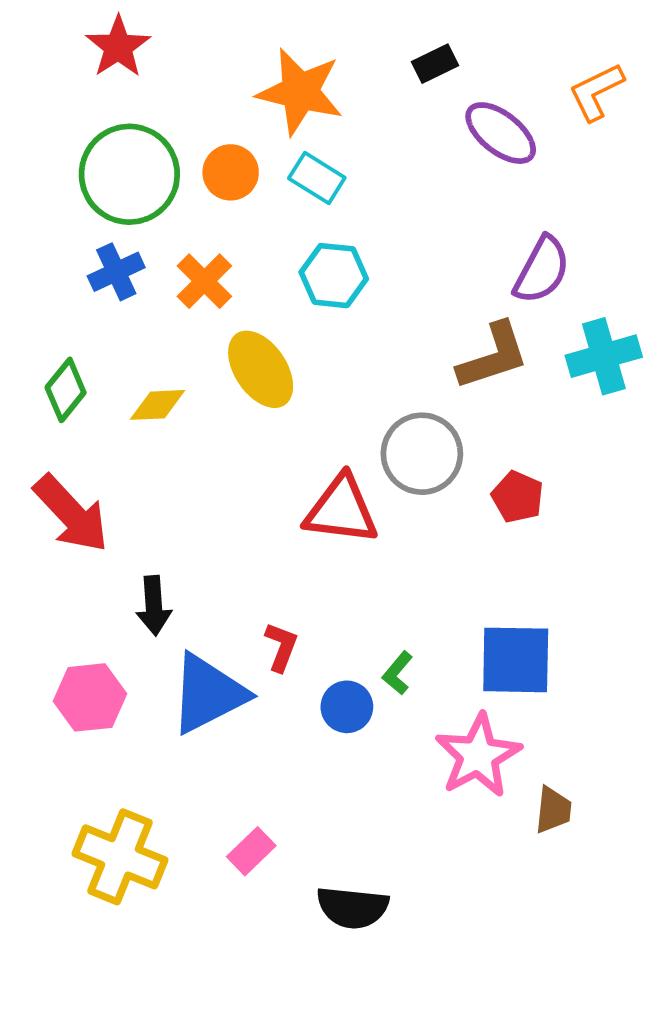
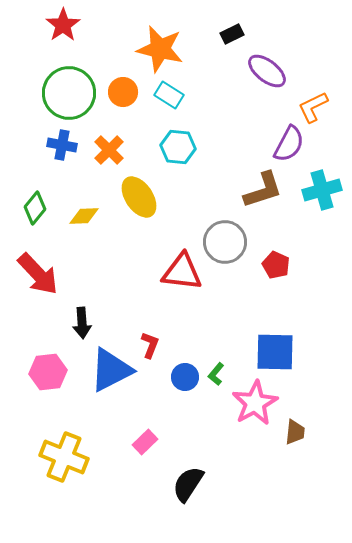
orange L-shape: (596, 92) -> (313, 107), moved
blue cross: (116, 272) -> (62, 145), turned 36
green L-shape: (398, 673) -> (216, 374), moved
pink rectangle: (251, 851) -> (145, 442), moved
black semicircle: (353, 907) -> (188, 484), turned 117

